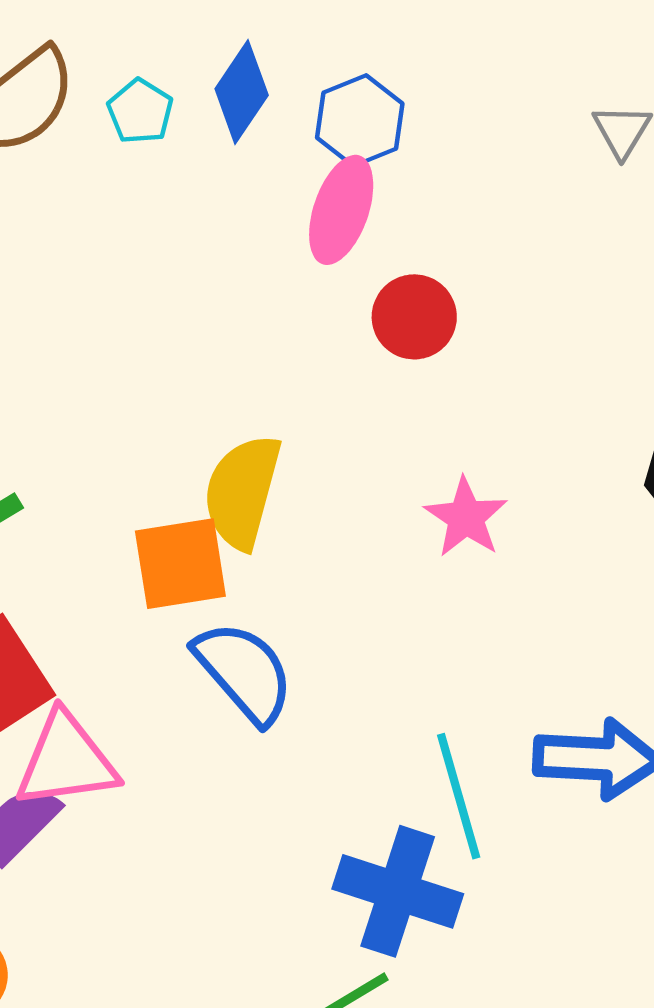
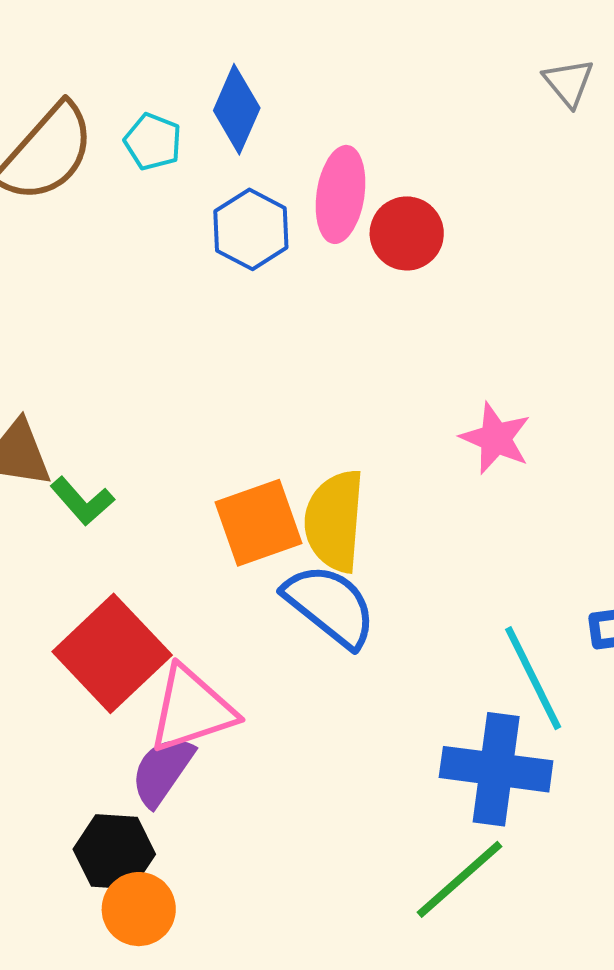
blue hexagon: (360, 121) -> (251, 229), moved
red circle: (414, 317) -> (407, 233), moved
yellow semicircle: (242, 492) -> (335, 521), moved

